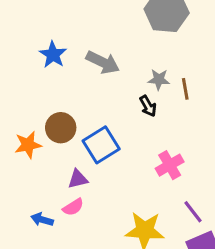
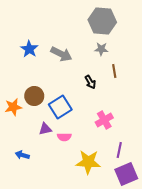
gray star: (159, 79) -> (101, 49), moved
pink semicircle: (73, 207) -> (64, 137), moved, turned 32
purple line: (193, 212) -> (119, 150), turned 49

